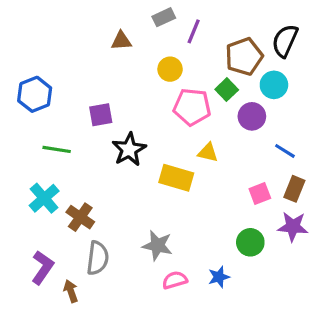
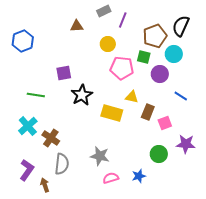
green square: (227, 90) -> (144, 57), turned -32
blue hexagon: (35, 94) -> (23, 41), moved
brown rectangle: (294, 189) -> (148, 112), moved

